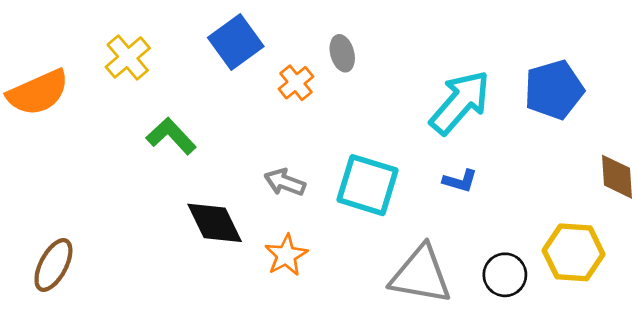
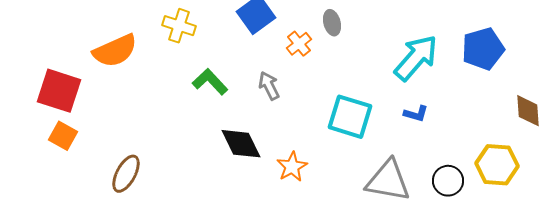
yellow cross: (128, 57) -> (179, 26), turned -32
gray arrow: (285, 182) -> (269, 86), moved, turned 44

